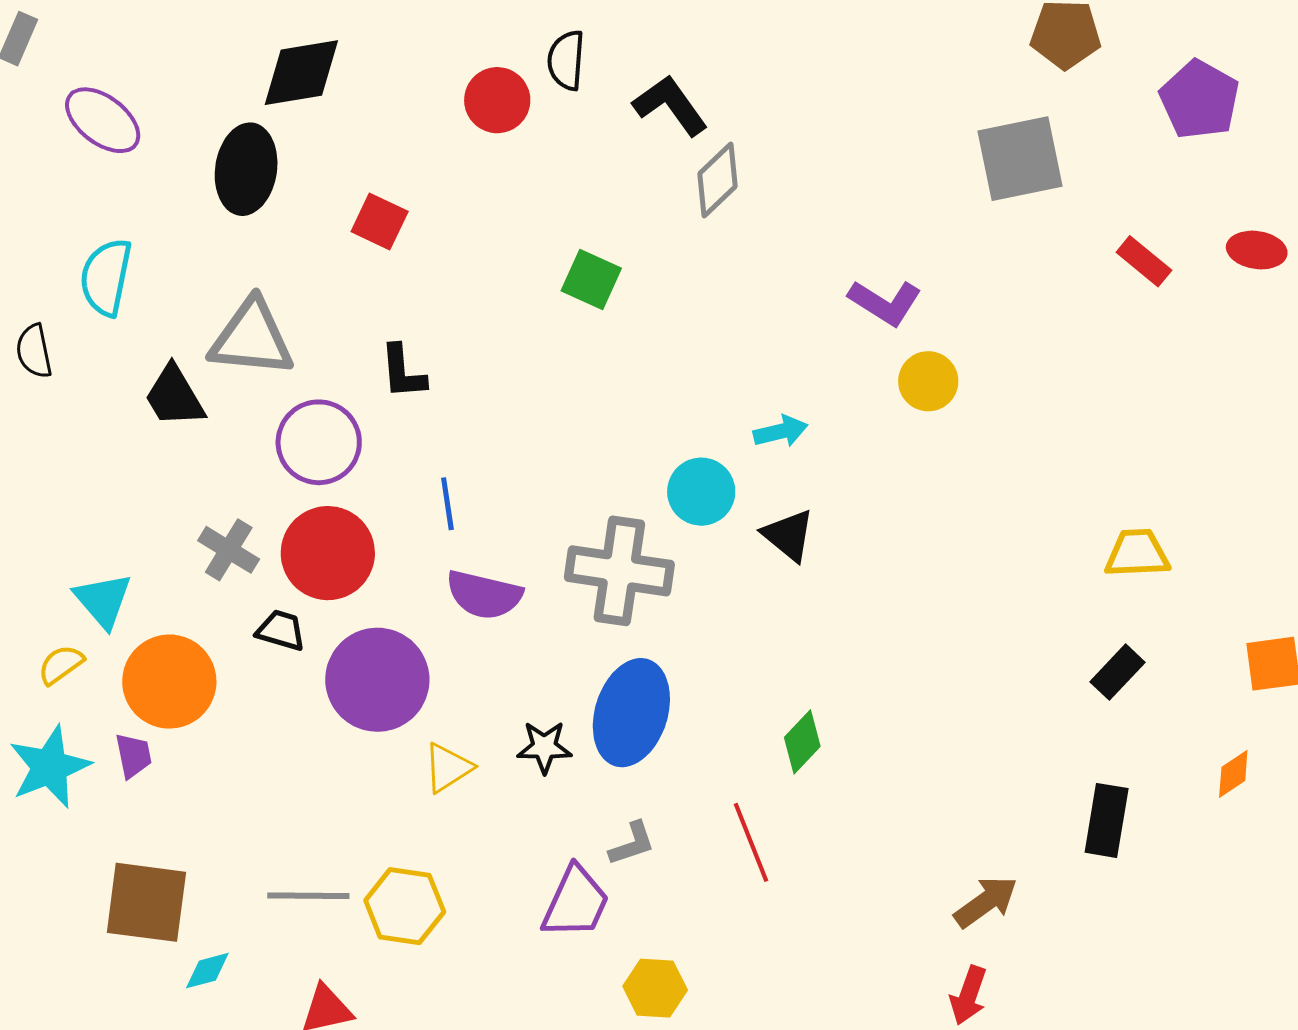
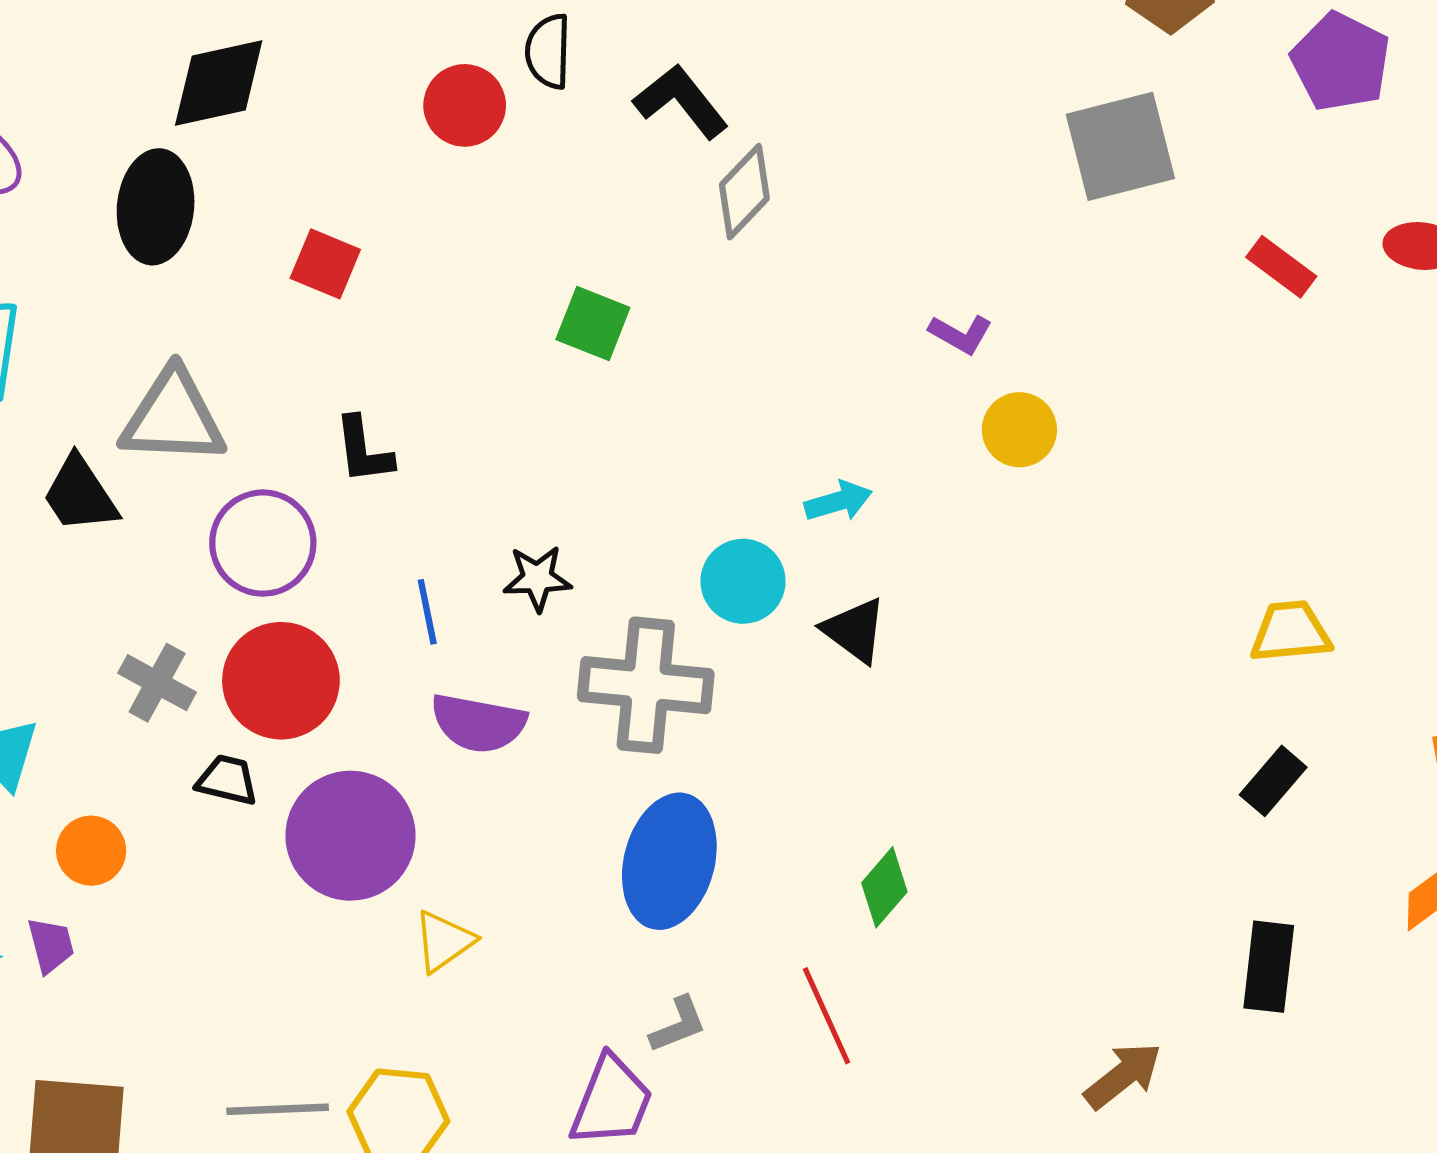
purple L-shape: (885, 302) -> (961, 334), size x0.7
orange circle: (169, 682) -> (91, 851), size x0.6
black star: (544, 747) -> (537, 578), moved

